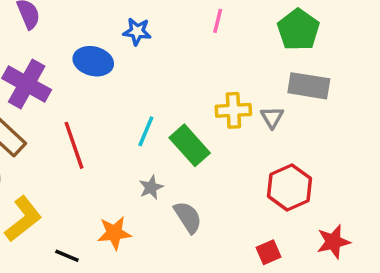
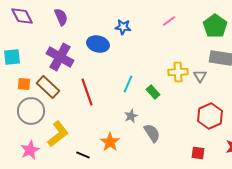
pink line: (218, 21) -> (169, 21), turned 40
green rectangle: (190, 145) -> (153, 92), size x0.6
orange star: (114, 233) -> (110, 142), turned -30
red square: (268, 252) -> (198, 153), turned 32

